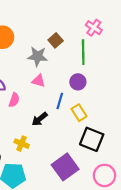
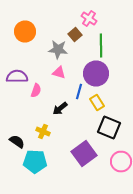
pink cross: (94, 28) -> (89, 18), moved
purple circle: (78, 82) -> (96, 74), size x1.6

